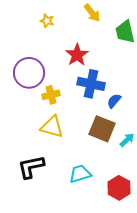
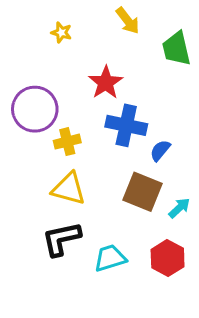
black L-shape: (31, 167) -> (61, 239), moved
red hexagon: (119, 188) -> (168, 258), moved

